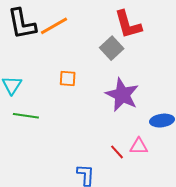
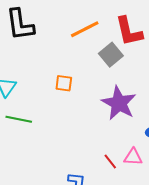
orange line: (54, 26) -> (85, 29), moved

